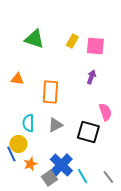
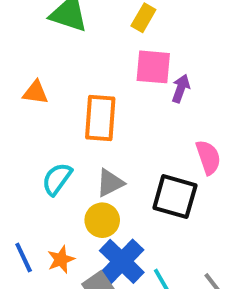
pink square: (95, 46) -> (153, 67), moved
cyan semicircle: (28, 123) -> (57, 179), turned 36
yellow circle: (18, 144) -> (102, 220), moved
blue line: (11, 154) -> (24, 258), moved

